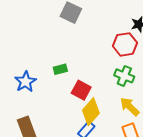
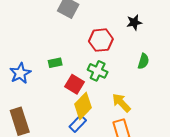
red hexagon: (125, 44) -> (101, 40), moved
green cross: (124, 76) -> (98, 71), moved

